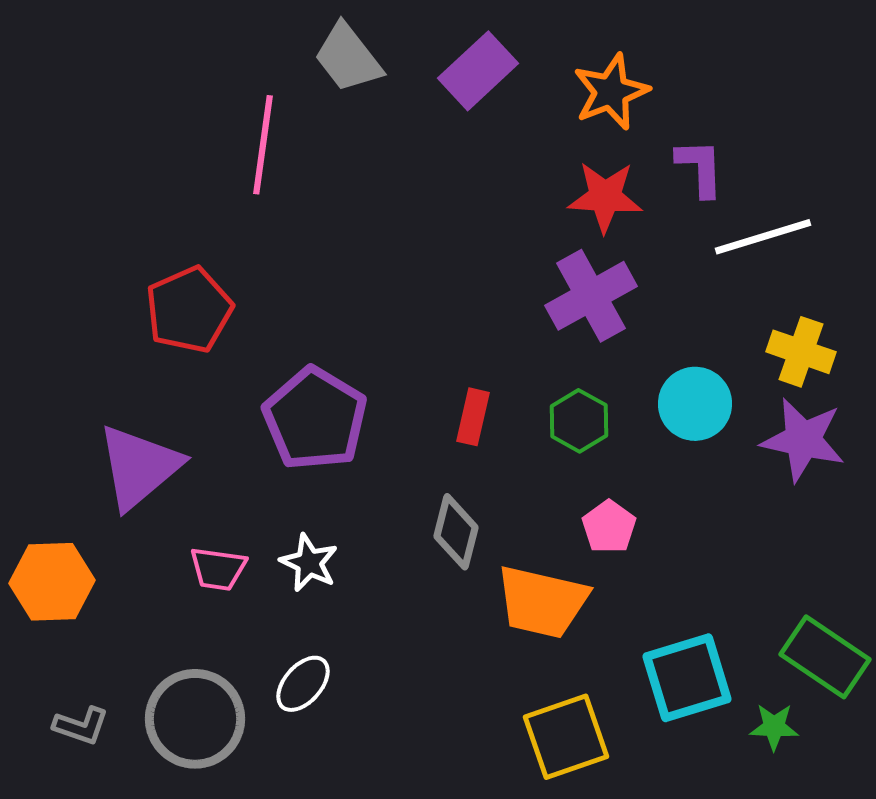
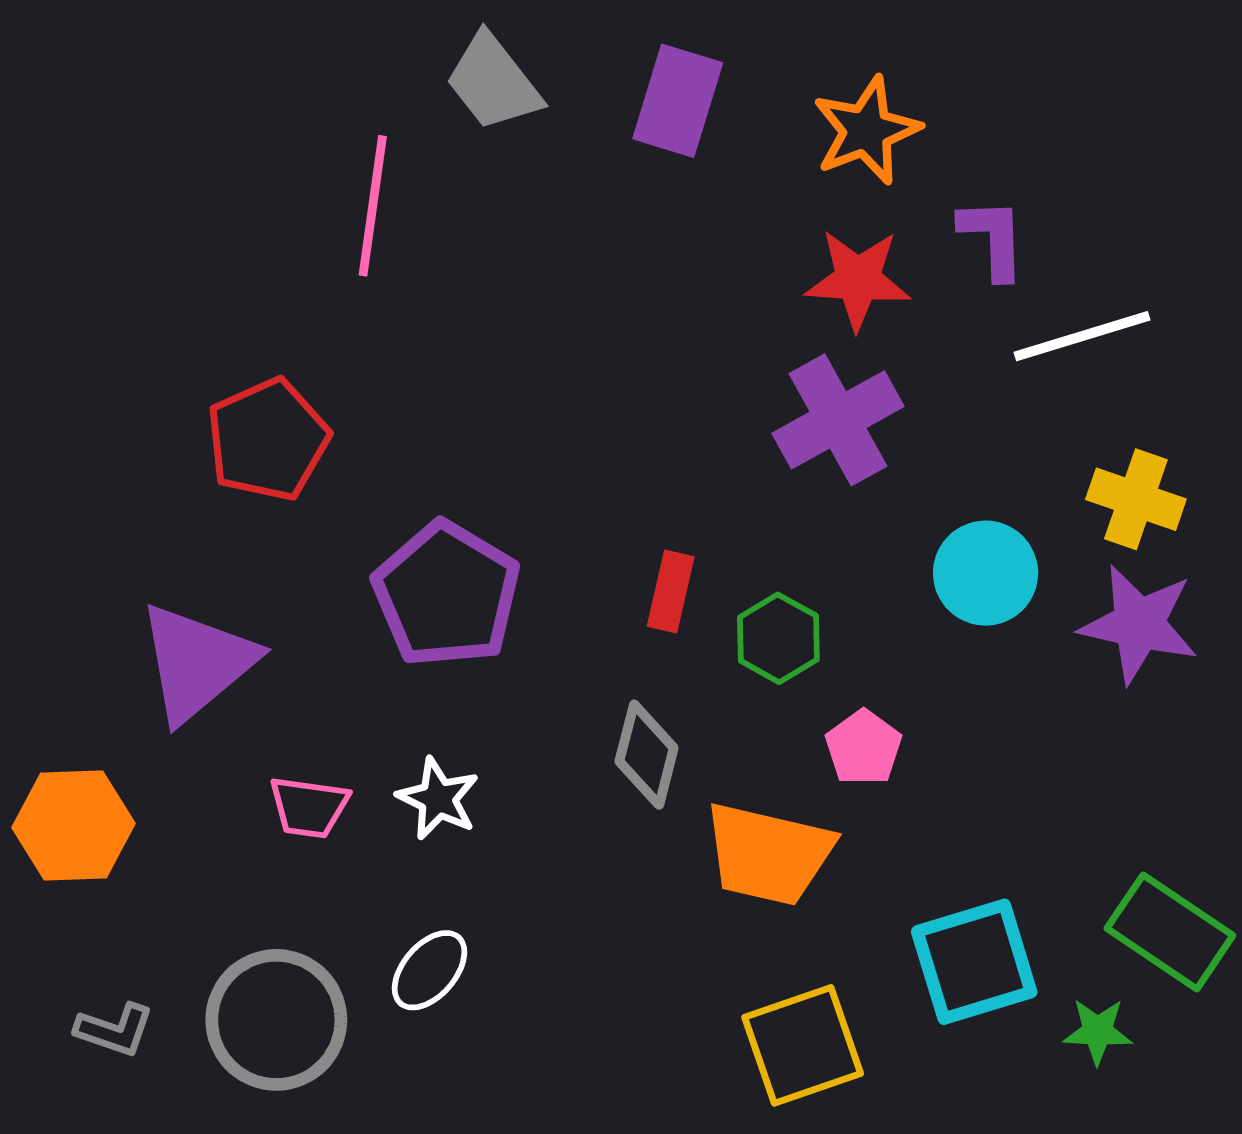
purple rectangle: (478, 71) -> (678, 101), turned -30
green hexagon: (579, 421) -> (778, 638), moved

